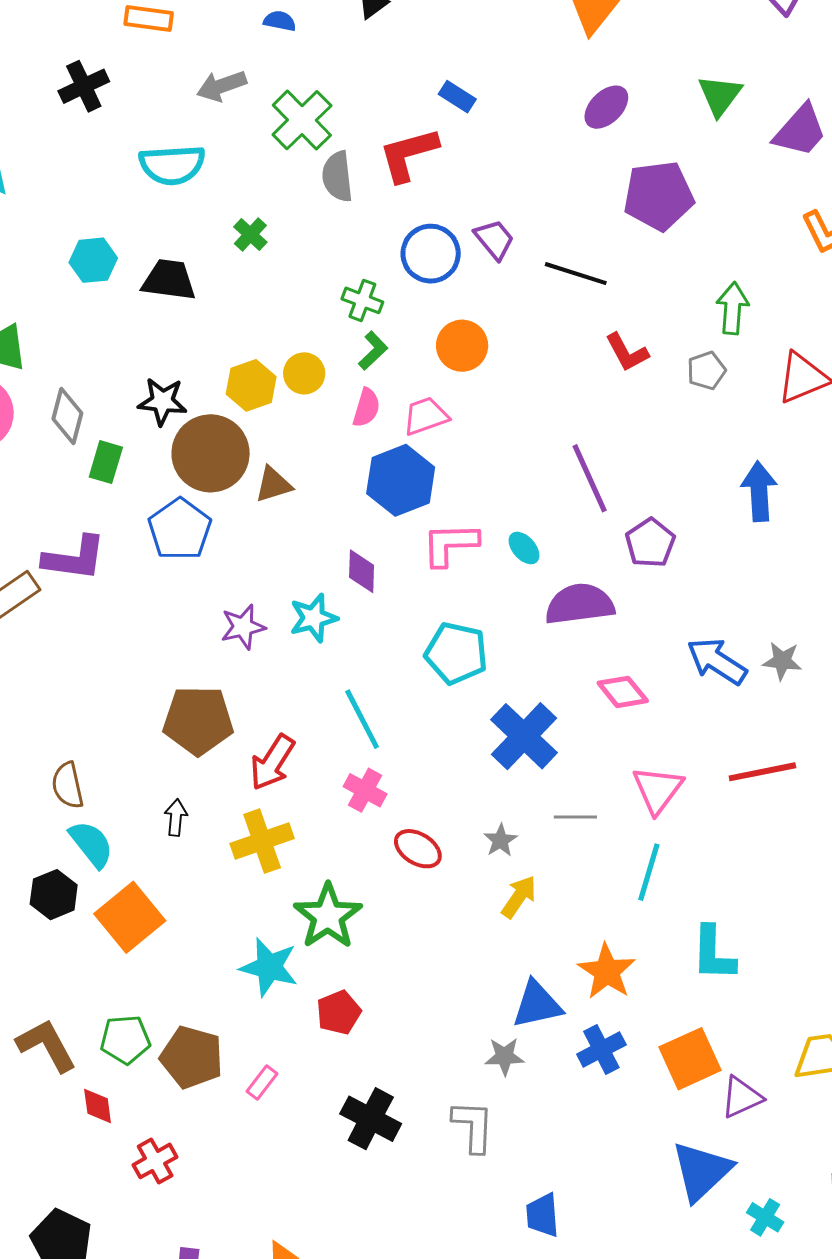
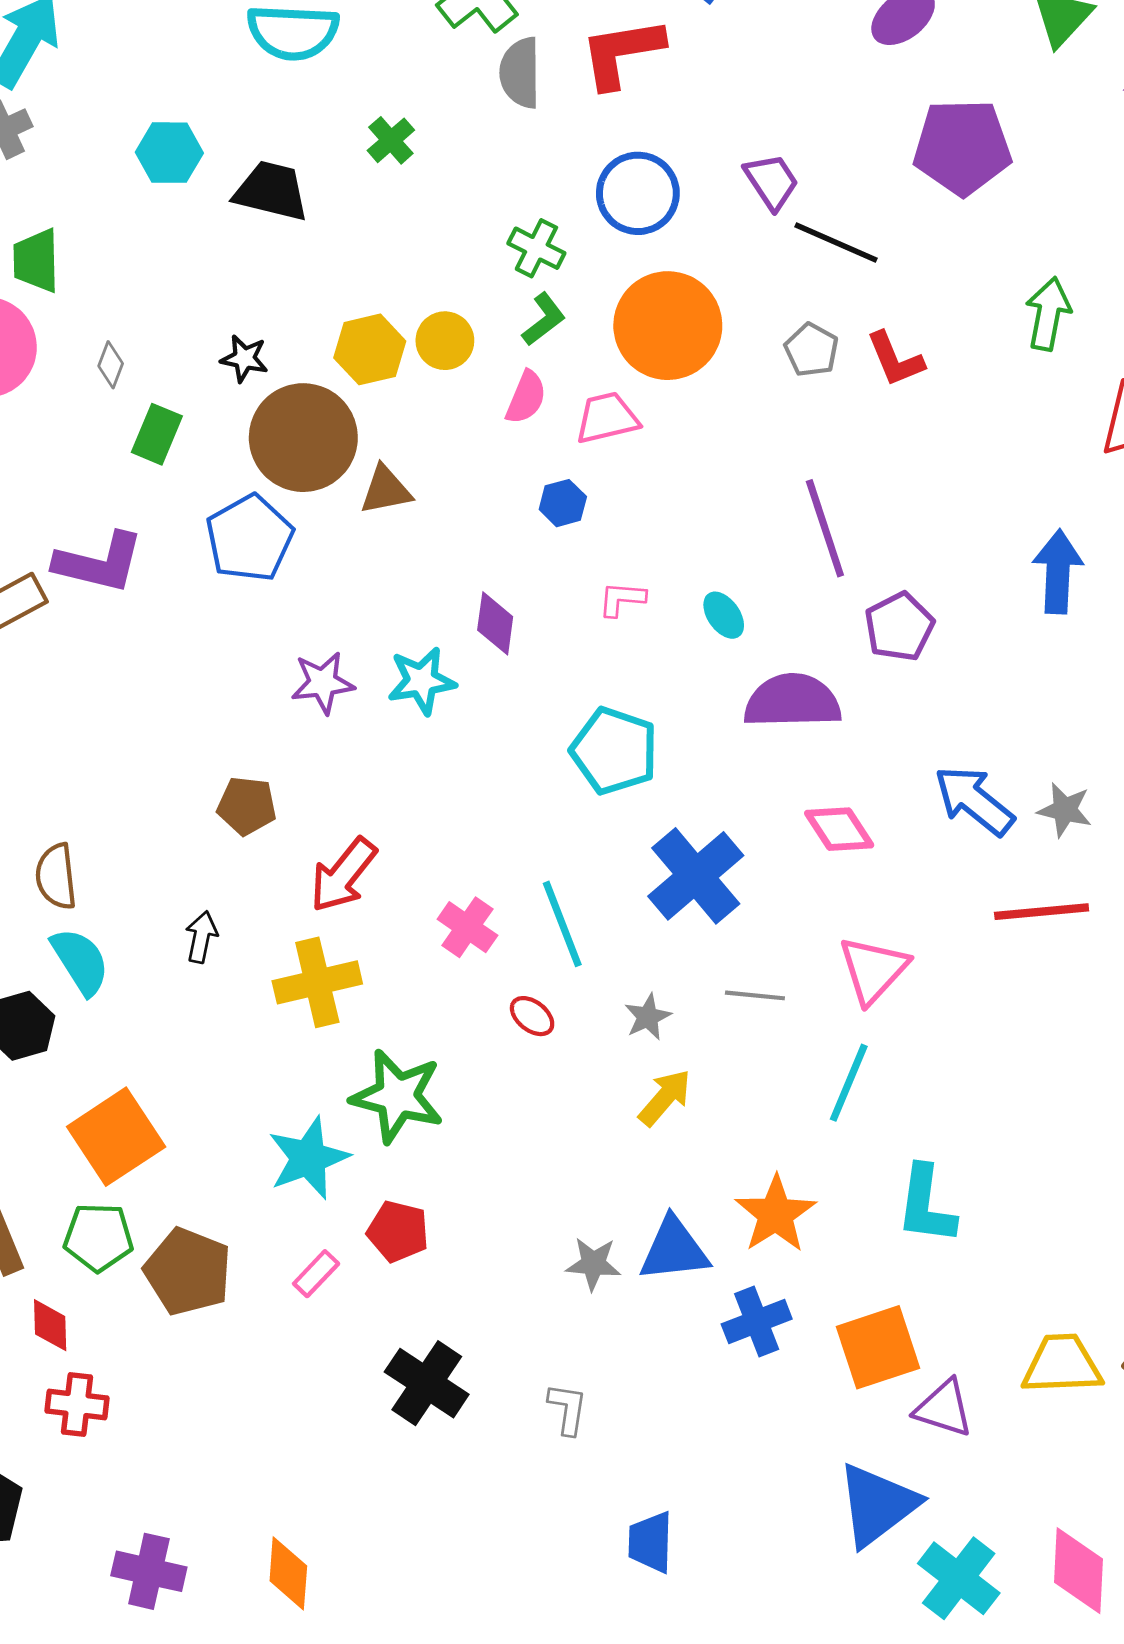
purple trapezoid: (494, 239) -> (772, 182), moved
orange circle: (462, 346) -> (668, 326), size x1.5
gray pentagon: (706, 371) -> (811, 350), moved, turned -30
black star: (162, 401) -> (244, 358), size x0.7
gray diamond: (67, 416) -> (111, 365), size x0.6
blue hexagon: (401, 480) -> (563, 503), size x0.5
pink L-shape: (450, 544) -> (622, 599), size x0.6
cyan line: (362, 719) -> (562, 924), moved
brown pentagon: (198, 720) -> (247, 806), size x0.6
red line: (762, 772) -> (1042, 912), moved
red ellipse: (418, 849) -> (532, 1016), size x0.7
green star: (328, 916) -> (397, 1096), turned -30
orange square: (130, 917) -> (116, 1137), moved
cyan star: (269, 967) -> (308, 1158), turned 30
red pentagon: (339, 1013) -> (398, 1231), turned 30
gray star: (505, 1056) -> (593, 1264), moved
pink rectangle: (262, 1083) -> (316, 1274), moved
purple triangle: (742, 1097) -> (944, 1408), turned 36
gray L-shape: (473, 1126) -> (568, 1409), size x0.7
red cross: (155, 1161) -> (77, 1404), moved, turned 30
cyan cross: (765, 1217) -> (959, 1578), size x1.6

